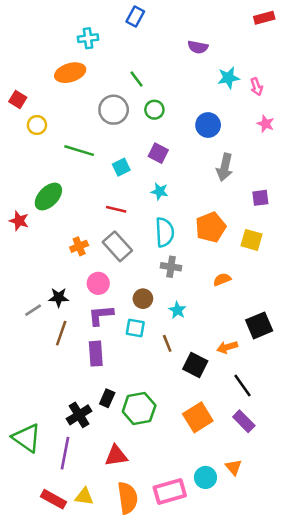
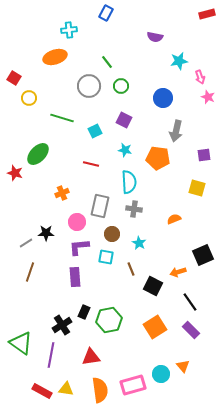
pink arrow: (257, 87) -> (200, 77), moved
orange pentagon: (211, 227) -> (158, 158), moved, turned 30
gray rectangle: (117, 246) -> (100, 206), moved, turned 55
brown line: (61, 333) -> (30, 272), moved

